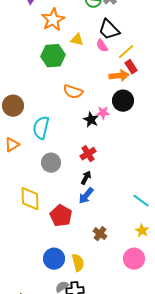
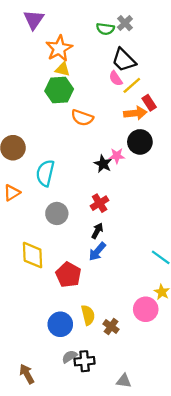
yellow triangle: (77, 40) -> (63, 69), moved
yellow line: (126, 52) -> (132, 85), moved
orange semicircle: (73, 92) -> (82, 118), moved
brown cross: (100, 234) -> (111, 327), moved
pink circle: (134, 259) -> (146, 309), moved
yellow semicircle: (78, 263) -> (88, 315), moved

